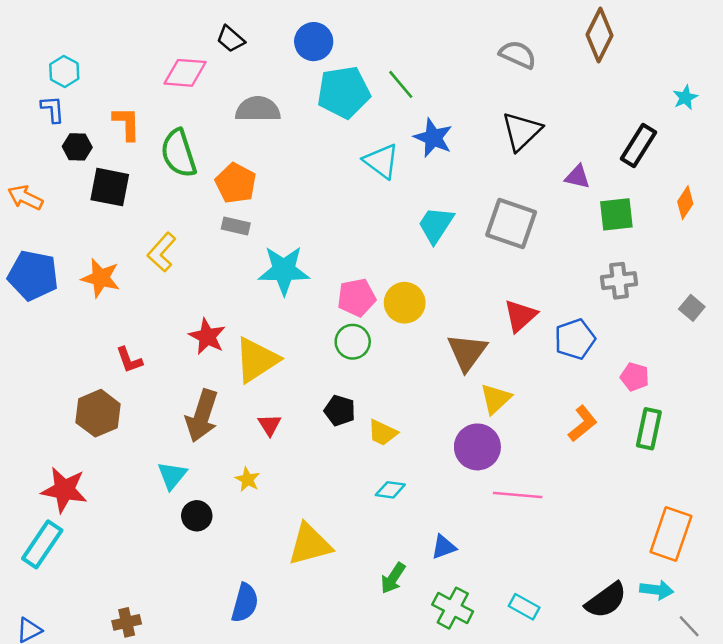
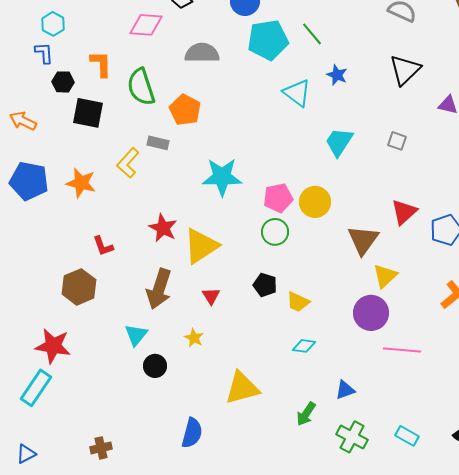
blue star: (433, 138) -> (337, 75), size x0.7
gray square: (511, 223) -> (397, 141), size x0.5
gray rectangle: (236, 226) -> (158, 143), moved

